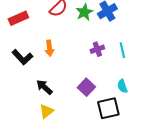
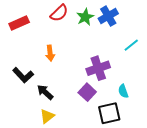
purple cross: (97, 49) -> (98, 68), moved, size x1.6
cyan line: (122, 50) -> (131, 45), moved, turned 63
black L-shape: (22, 57) -> (23, 75), moved

